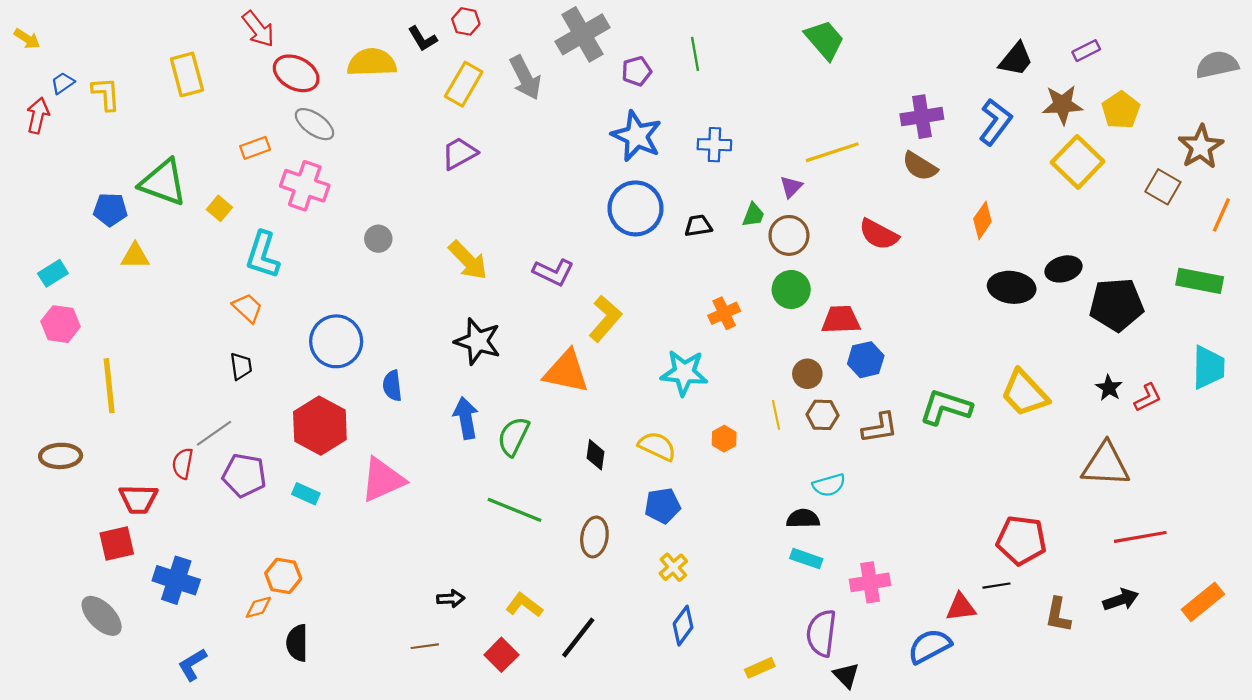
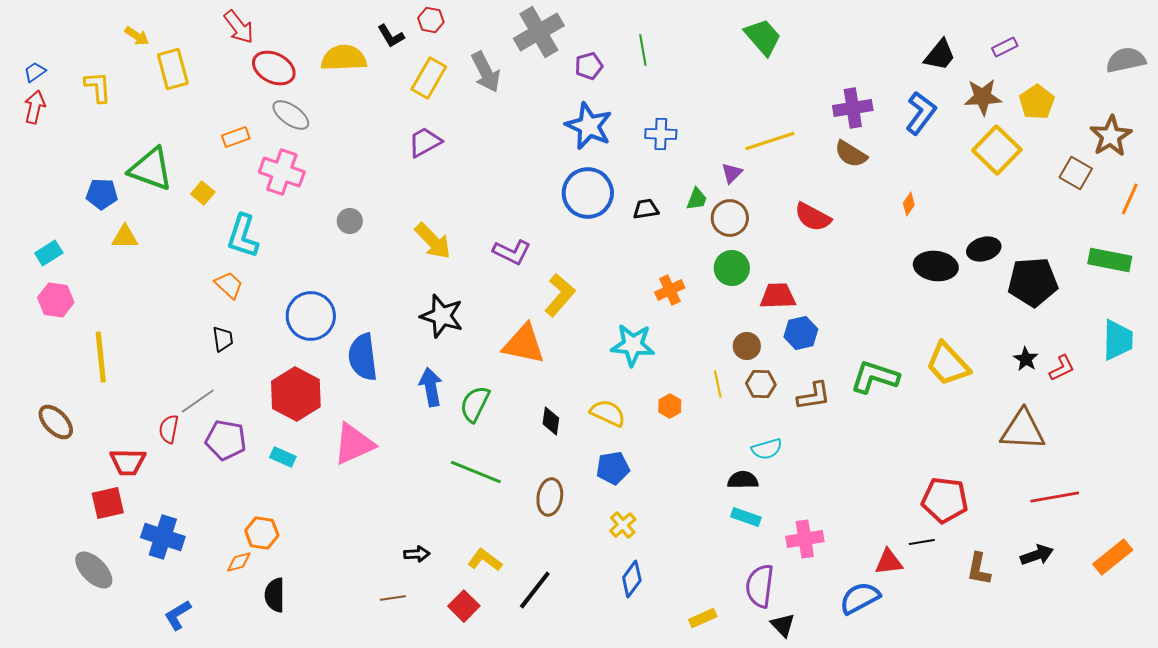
yellow arrow: (27, 39) -> (137, 36), moved
blue trapezoid: (63, 83) -> (35, 72), moved
orange diamond: (982, 220) -> (909, 204), size x0.7
blue semicircle: (392, 386) -> (363, 357), size x1.6
brown ellipse: (61, 456) -> (56, 422), turned 48

